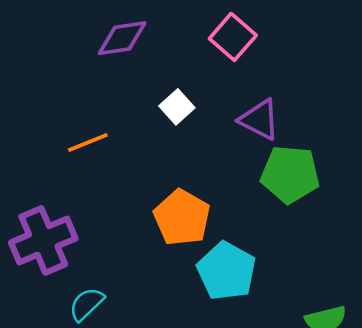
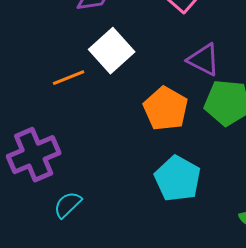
white square: (177, 107) -> (112, 51), moved, size x1.6
orange pentagon: (182, 218) -> (166, 109), moved

